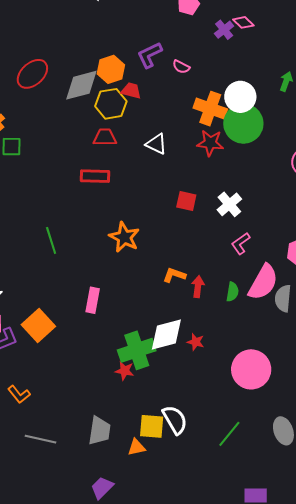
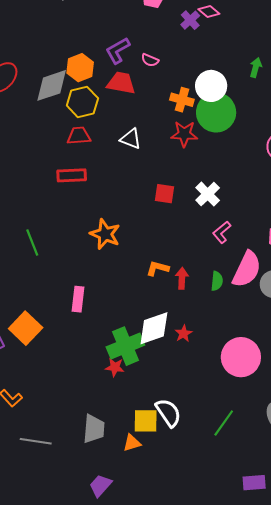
red trapezoid: (131, 91) -> (121, 83), moved, size x1.4
orange cross: (210, 109) -> (182, 100), size x0.7
red star: (196, 342) -> (184, 334), turned 30

